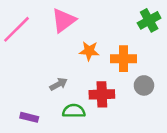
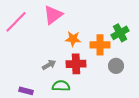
green cross: (149, 20) -> (120, 33), moved
red cross: (102, 94) -> (76, 64), moved

